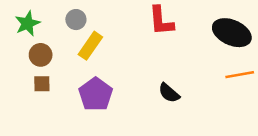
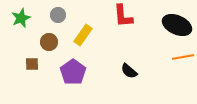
yellow rectangle: (90, 46) -> (83, 35), moved
brown circle: (41, 55) -> (49, 42), moved

